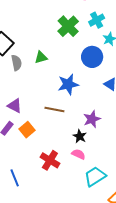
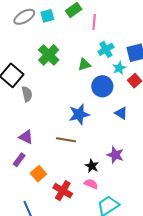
green cross: (68, 26) -> (49, 55), moved
green triangle: (41, 57) -> (84, 64), moved
purple star: (92, 119) -> (115, 155), moved, turned -30
orange square: (27, 130) -> (38, 174), moved

